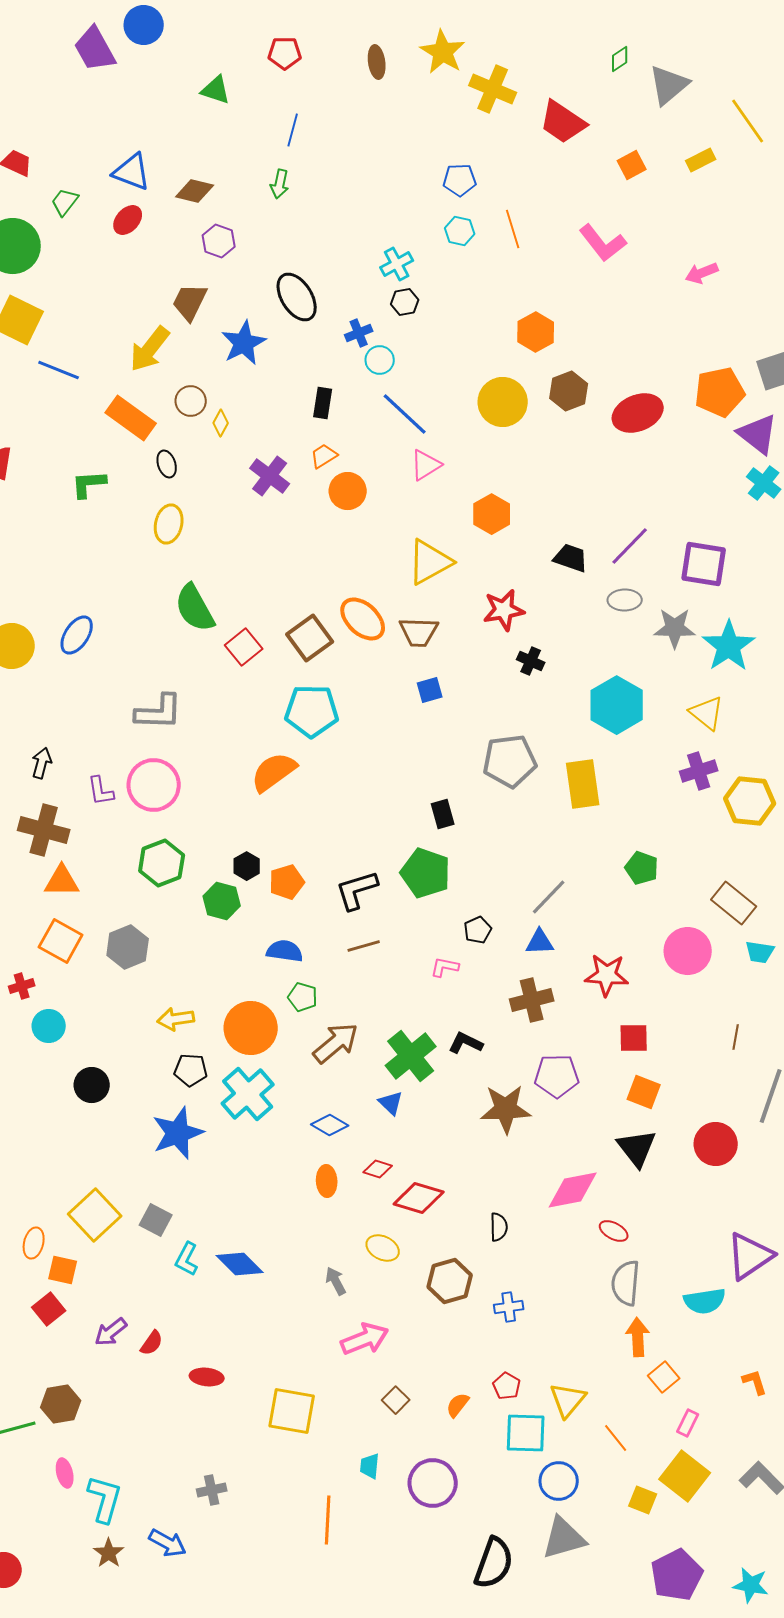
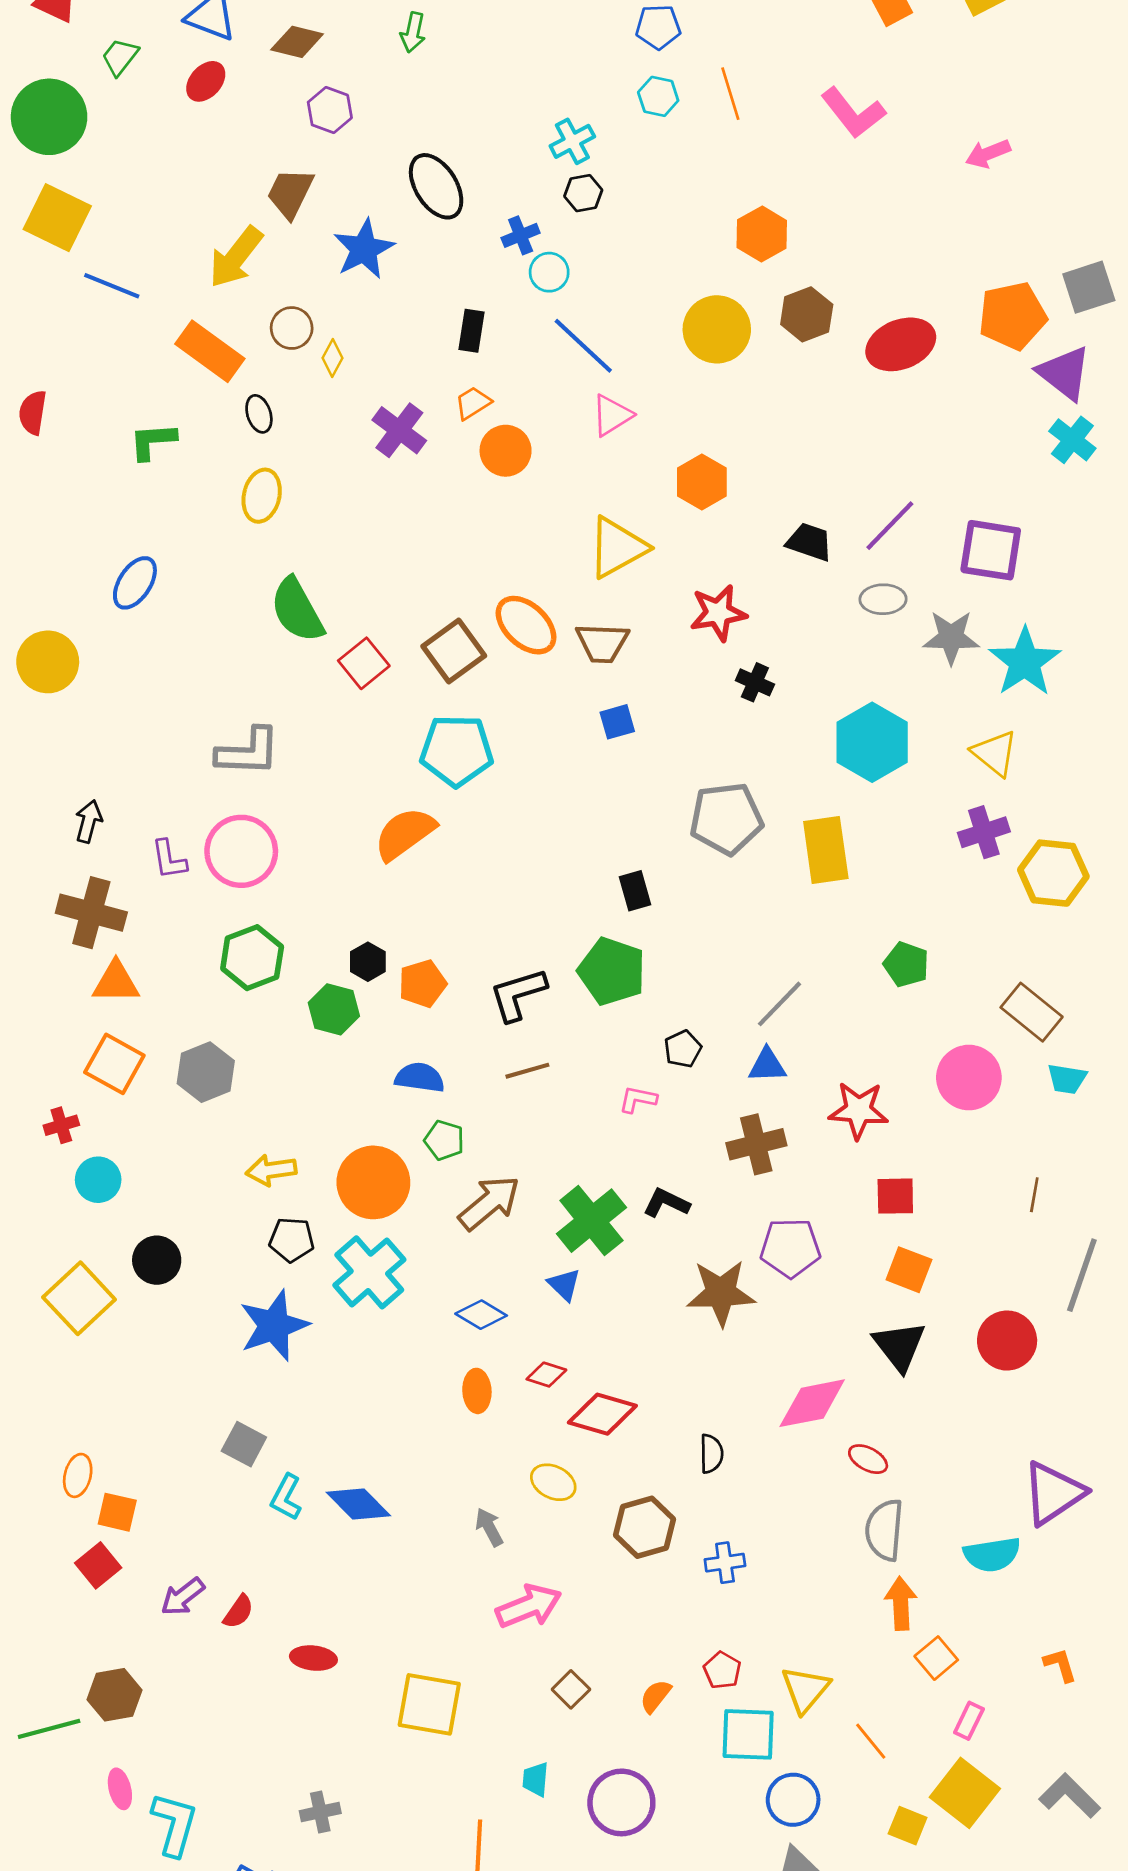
blue ellipse: (77, 635) -> (135, 583), moved
yellow square: (95, 1215) -> (79, 1298), moved

